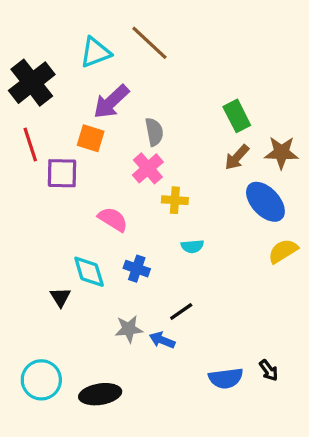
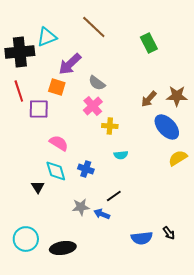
cyan triangle: (95, 52) -> (47, 37), moved
black cross: (32, 83) -> (20, 52), turned 32
green rectangle: (237, 116) -> (149, 43), moved
gray semicircle: (154, 132) -> (97, 83), turned 138
pink semicircle: (113, 219) -> (59, 143), moved

